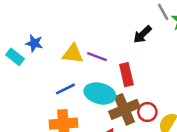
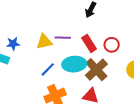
red circle: (147, 112) -> (112, 45), moved

